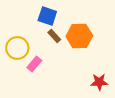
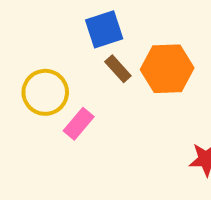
blue square: (47, 16) -> (104, 29), turned -36

